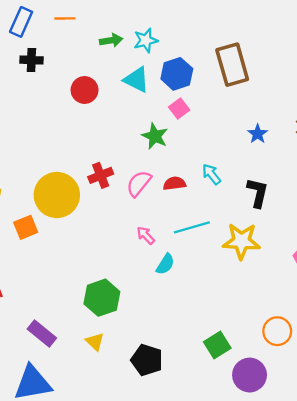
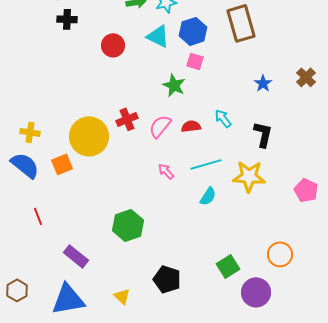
pink square: (179, 108) -> (195, 61), turned -36
cyan semicircle: (165, 264) -> (208, 196), moved
yellow triangle: (95, 342) -> (122, 296), moved

